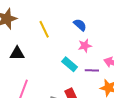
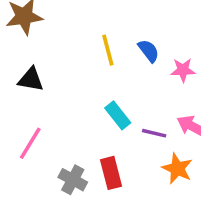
yellow line: (44, 29) -> (108, 50), moved
pink star: (85, 46) -> (183, 70), moved

